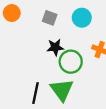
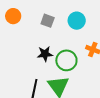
black star: (55, 47) -> (45, 54), moved

